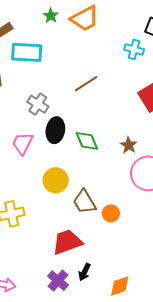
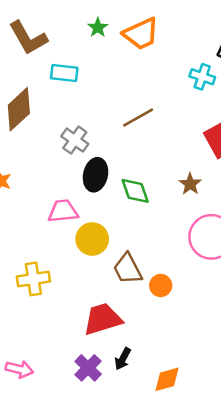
cyan rectangle: (27, 52) -> (64, 73), size x0.7
pink trapezoid: (23, 143) -> (63, 211), moved, turned 55
brown star: (129, 145) -> (190, 184), moved

